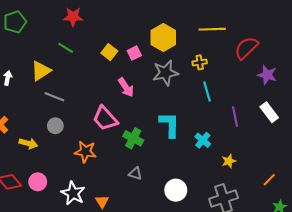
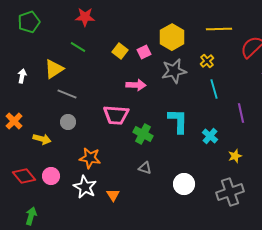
yellow cross: (200, 62) -> (207, 61), turned -32
pink arrow: (126, 87) -> (136, 85), turned -54
pink trapezoid: (105, 118) -> (116, 115), turned -44
orange star: (85, 152) -> (90, 158), moved

